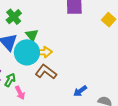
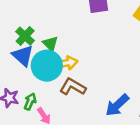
green cross: (14, 17) -> (25, 36), moved
blue arrow: (80, 91) -> (117, 105), size x1.5

